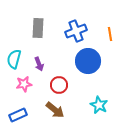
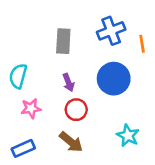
gray rectangle: (38, 28) -> (63, 41), moved
blue cross: (76, 31) -> (111, 31), moved
purple arrow: (39, 64) -> (68, 82), moved

